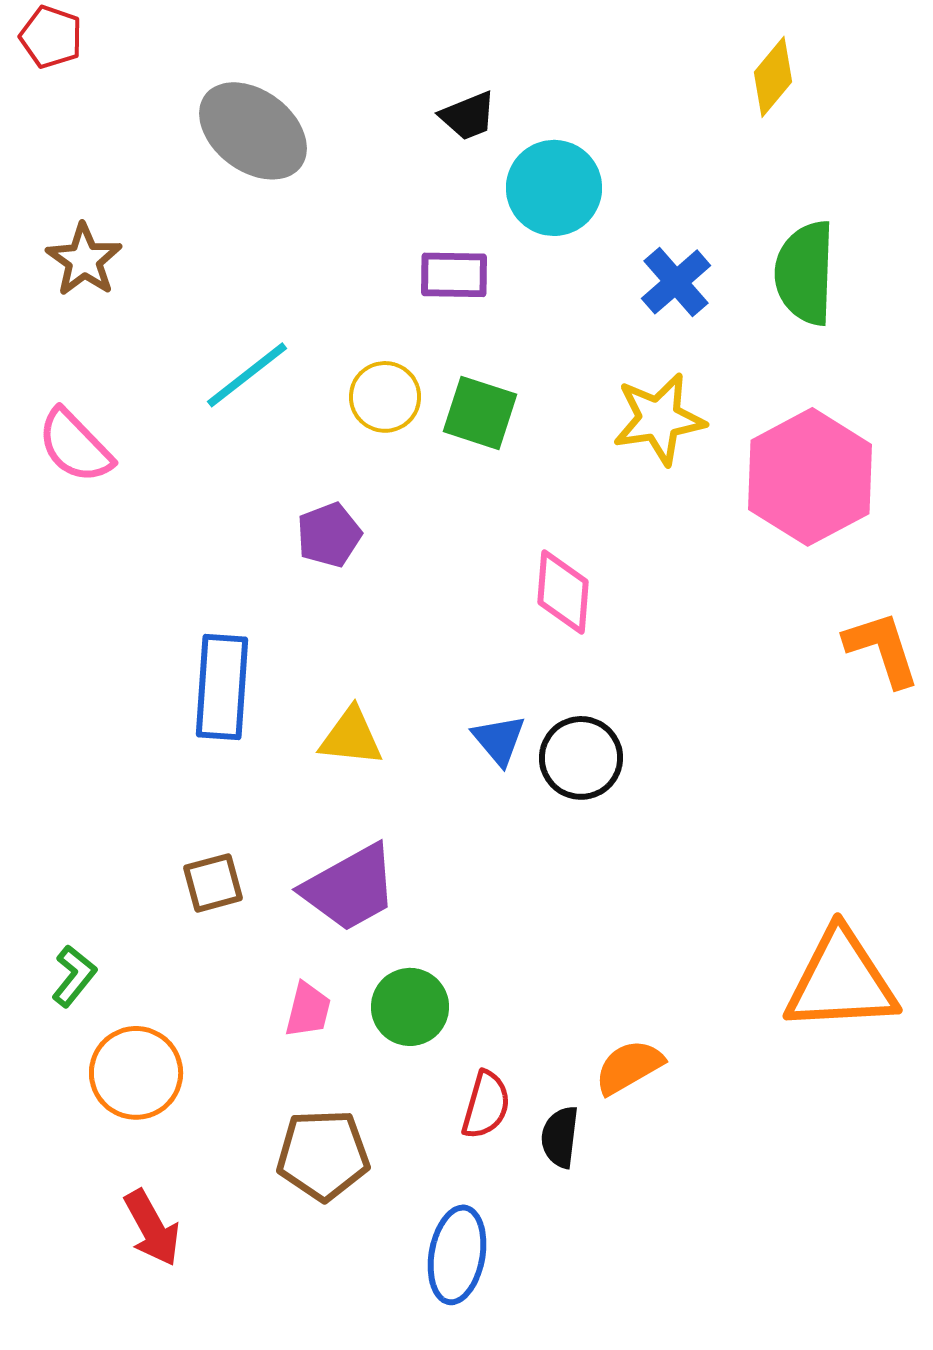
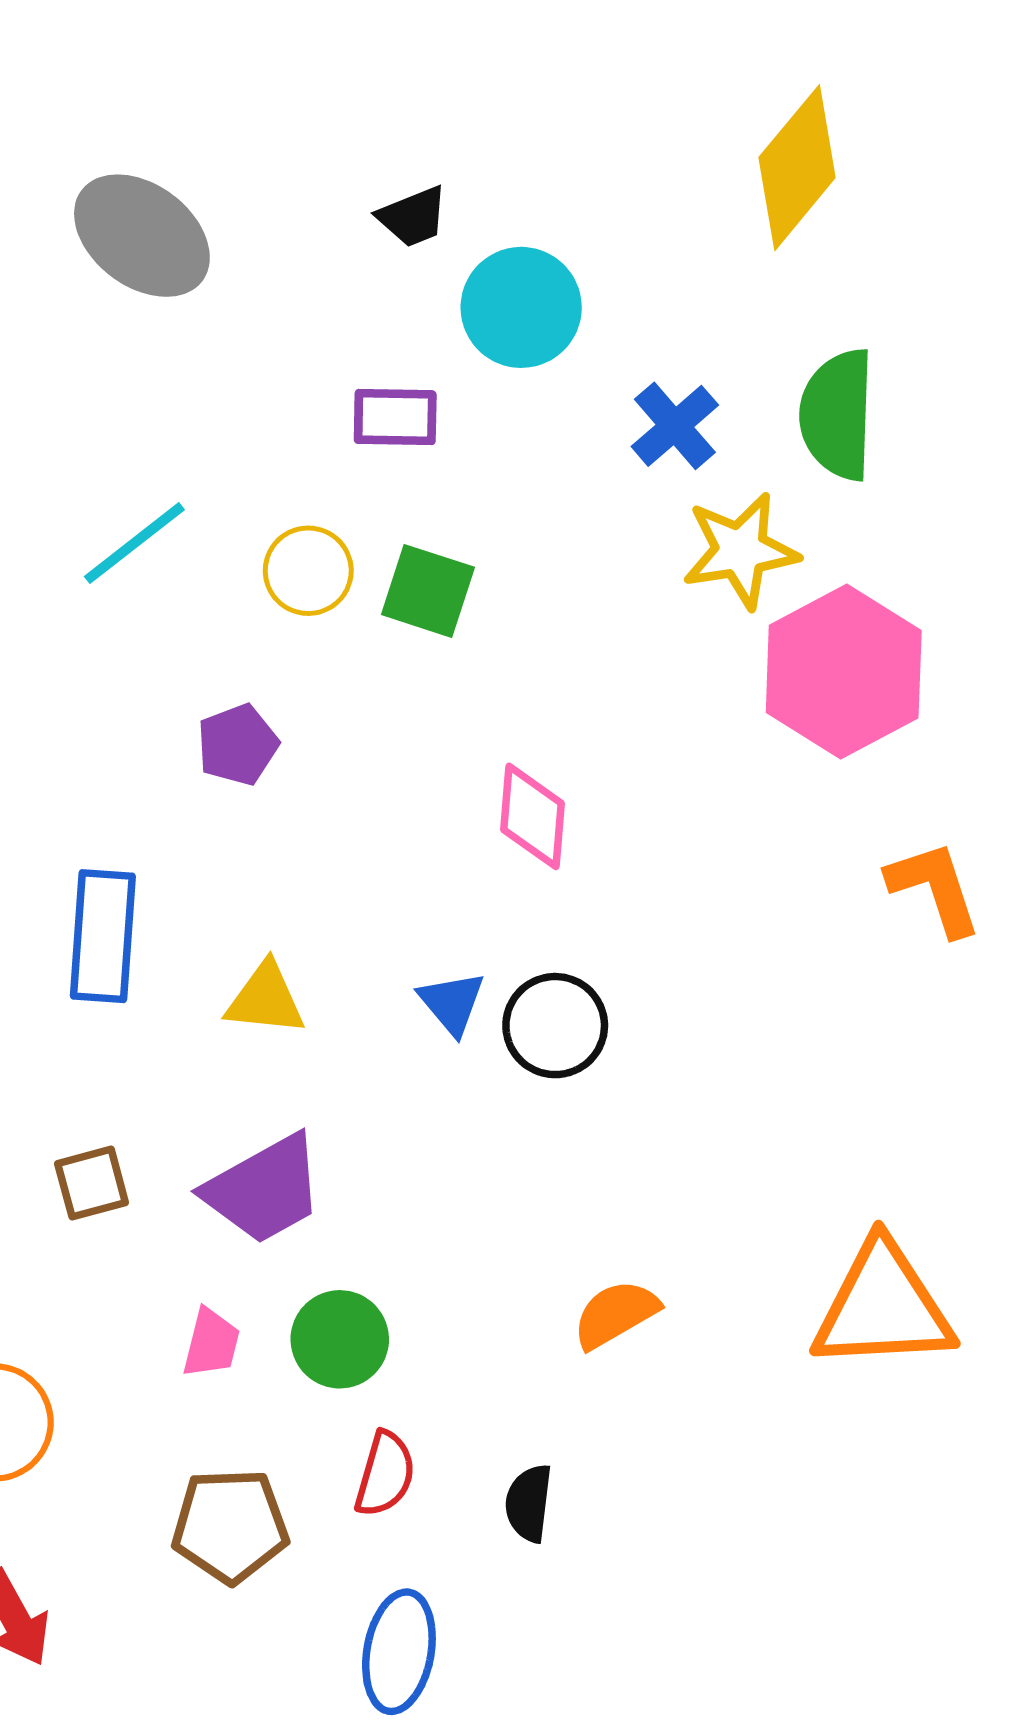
yellow diamond: (773, 77) -> (797, 168), size x1.6
yellow star: (659, 419) -> (740, 551), moved
orange semicircle: (629, 1067) -> (616, 1314), moved
red semicircle: (486, 1105) -> (385, 1474), moved

